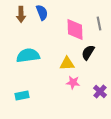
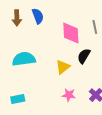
yellow triangle: (67, 64) -> (63, 67), turned -35
pink star: (73, 82) -> (69, 95), moved

